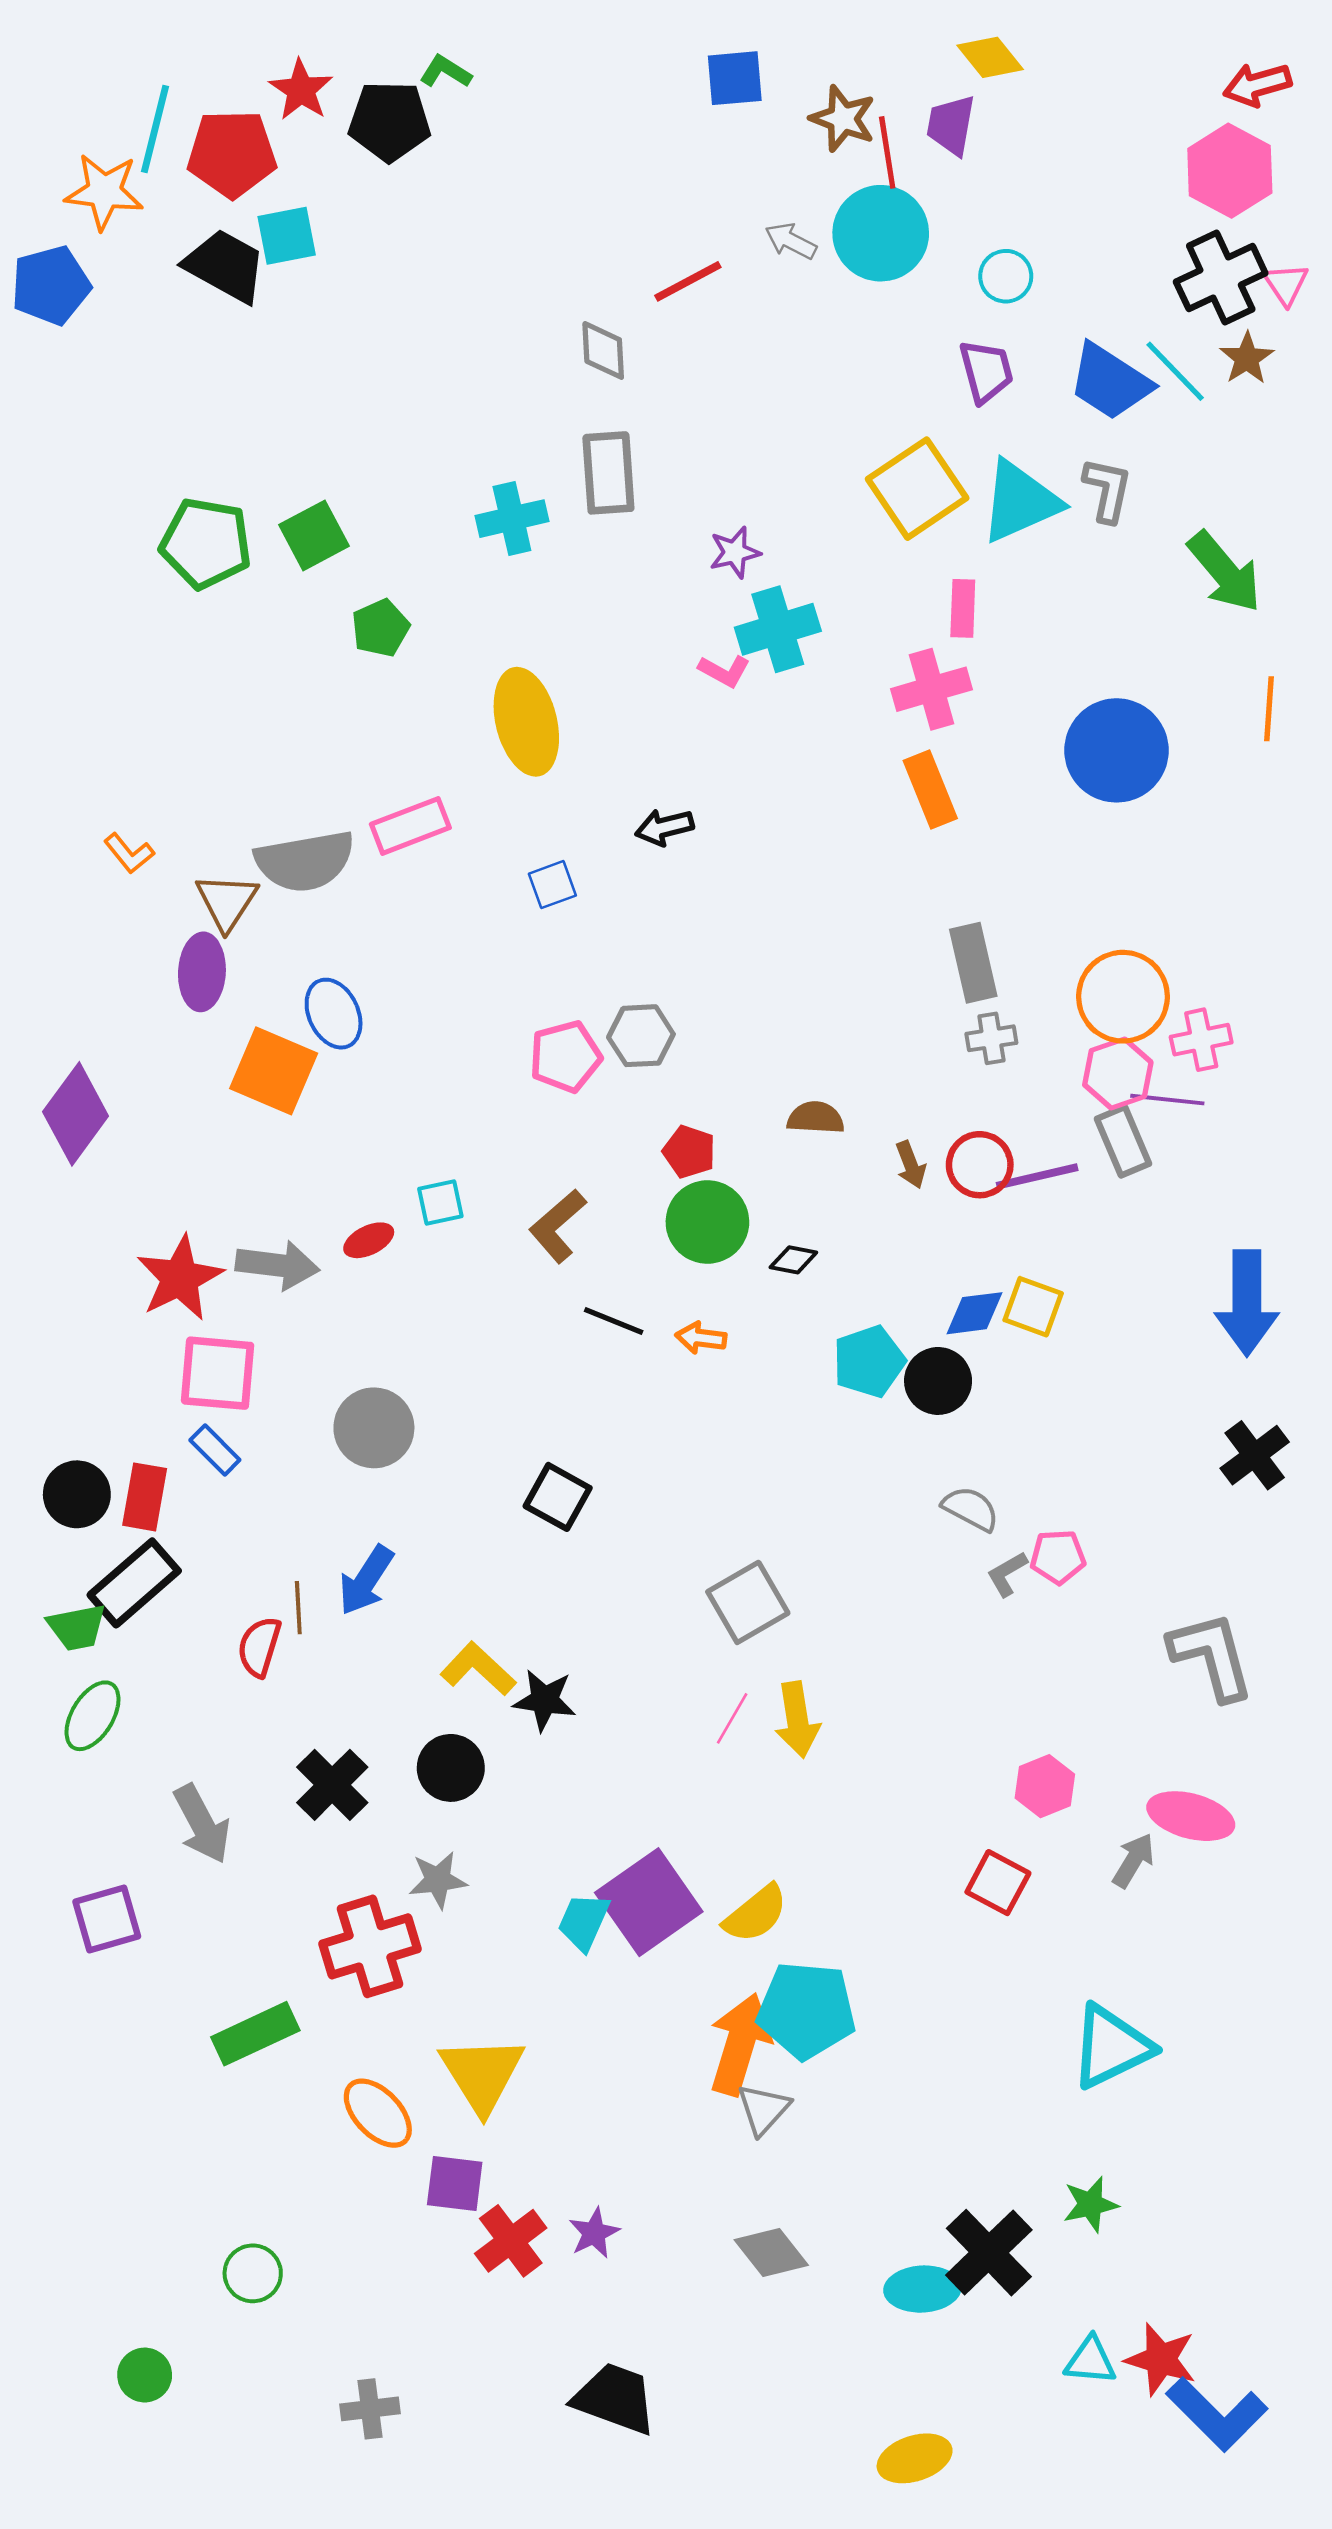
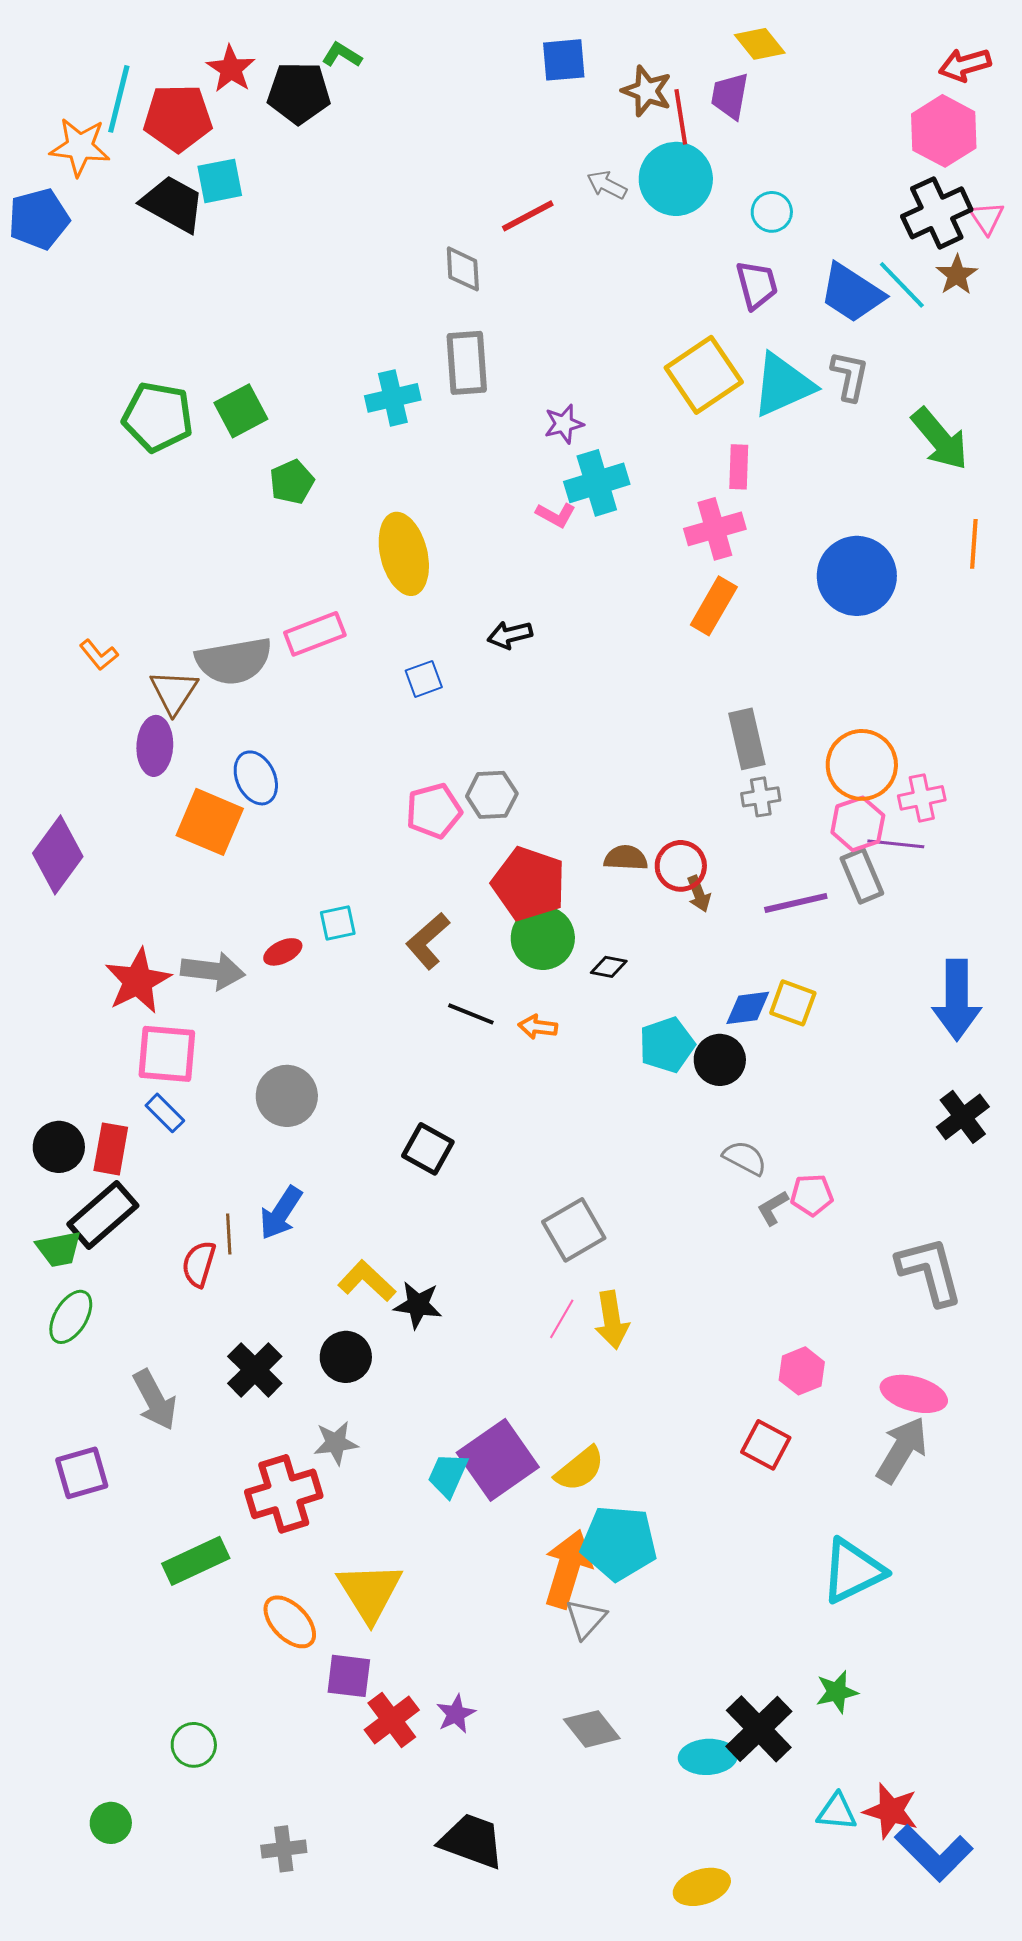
orange rectangle: (930, 789) -> (714, 606), turned 52
red pentagon: (689, 1152) -> (529, 884), size x1.8
red circle: (980, 1165) -> (681, 866), moved
gray arrow: (1133, 1860) -> (902, 1450), moved, size x1.6

